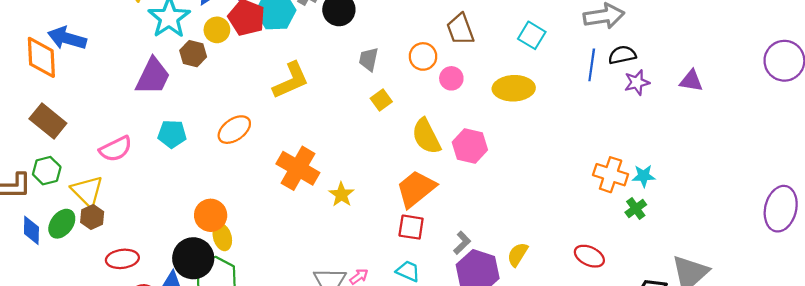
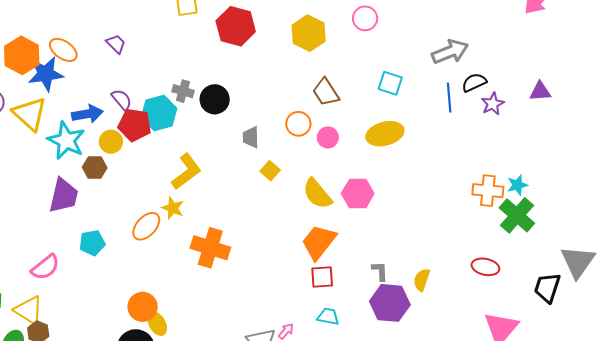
yellow star: (341, 195) -> (173, 208), moved
green cross: (636, 209) -> (517, 215), size x1.8
gray L-shape: (462, 243) -> (380, 271), moved, turned -35

